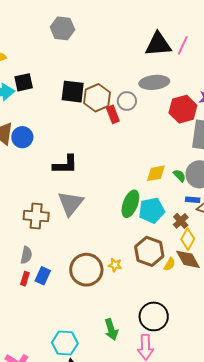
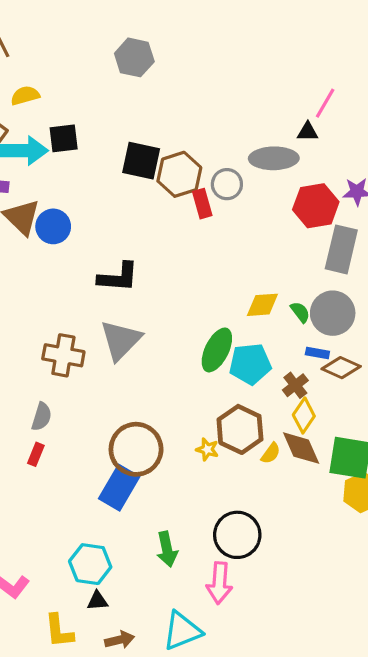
black triangle: (158, 44) -> (308, 132), moved, size x0.5
yellow star: (115, 265) -> (207, 449), moved
blue rectangle: (43, 276) -> (119, 488), moved, size x1.5

